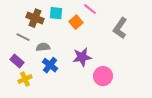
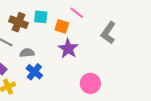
orange square: (76, 22) -> (62, 26), turned -32
purple star: (82, 57) -> (68, 49), moved, turned -30

